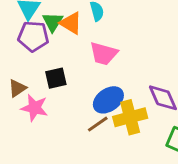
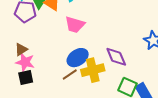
black square: (56, 78) -> (26, 78), moved
brown triangle: (17, 88) -> (21, 49), moved

